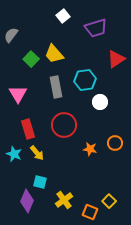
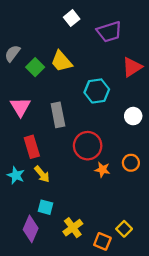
gray semicircle: (11, 35) -> (12, 53), moved
gray rectangle: (56, 87) -> (58, 115), moved
white circle: (100, 102) -> (133, 116), moved
red circle: (64, 125) -> (88, 146), moved

